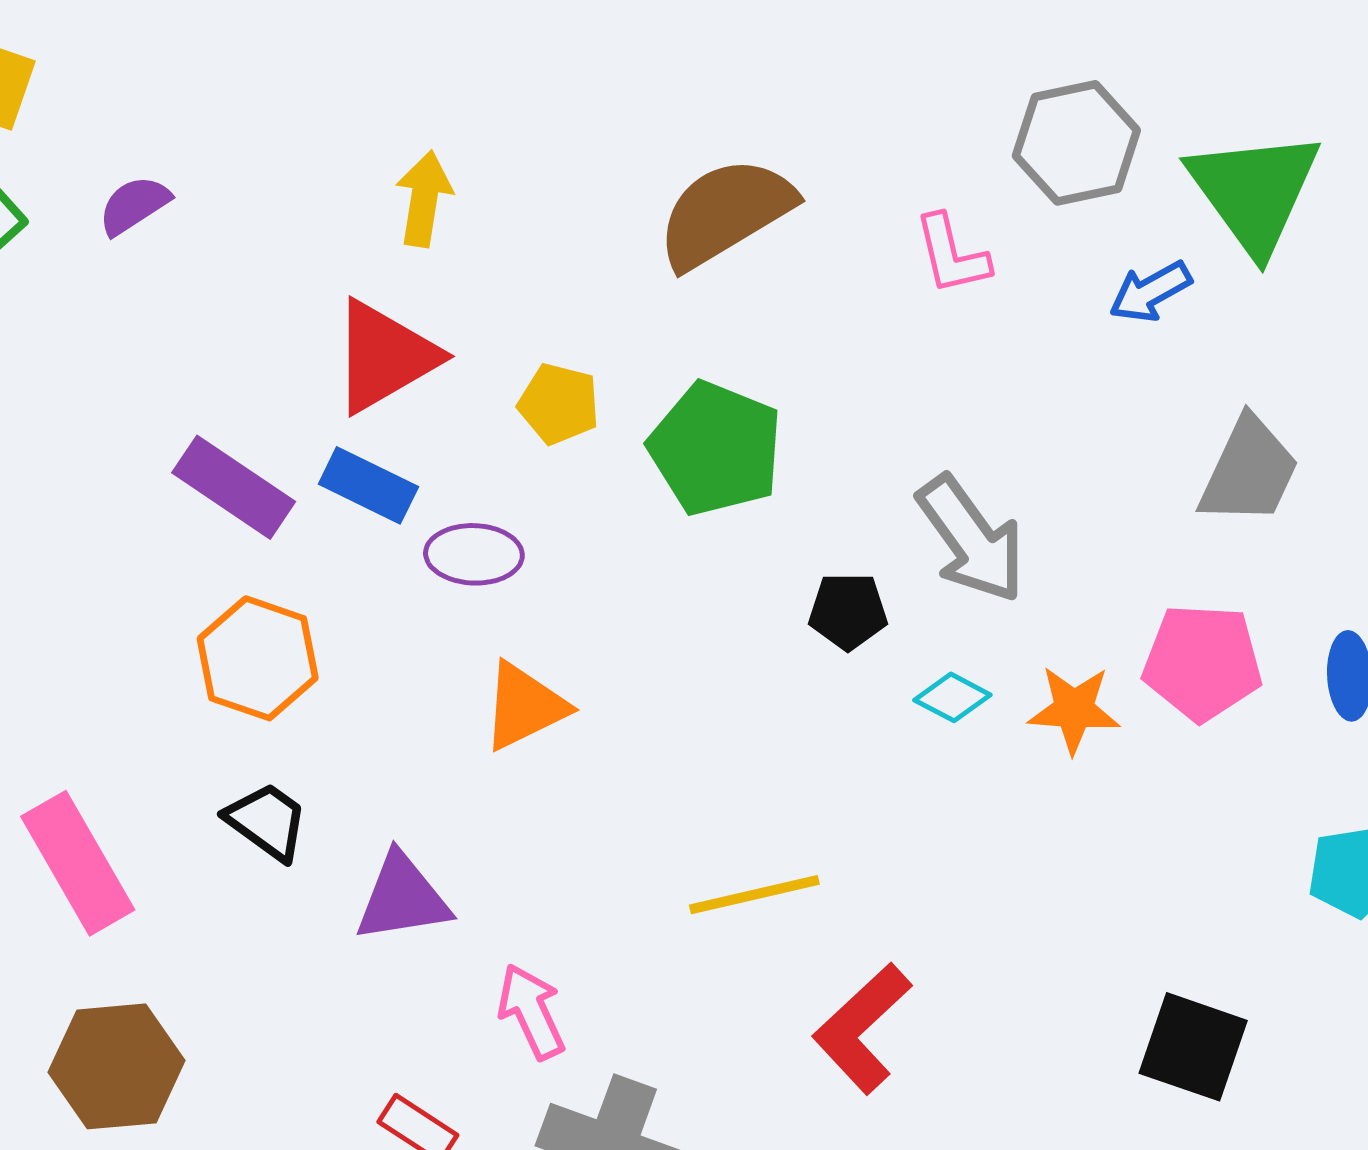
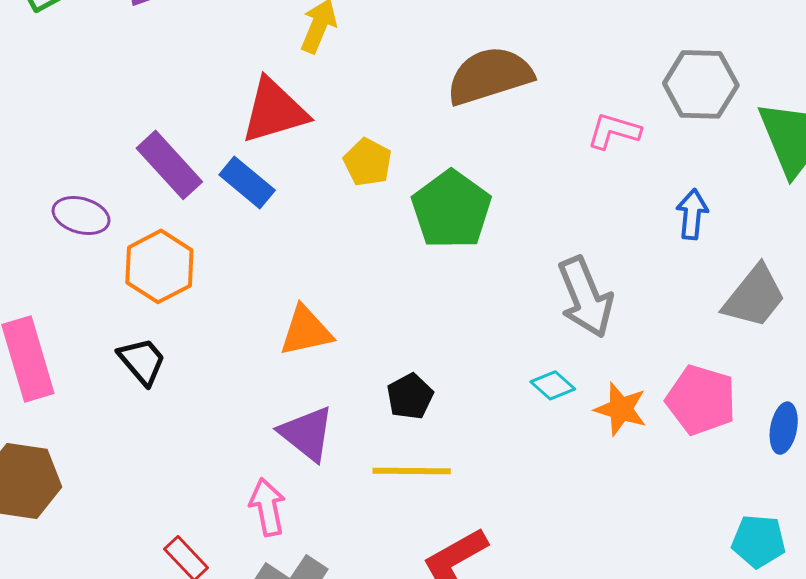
pink L-shape: (952, 255) -> (614, 131), turned 106
blue arrow: (1150, 292) -> (692, 214), moved, turned 111
purple ellipse: (474, 554) -> (81, 216), moved
black pentagon: (848, 611) -> (410, 396), moved, turned 30
purple triangle: (402, 898) -> (307, 434), moved, turned 34

